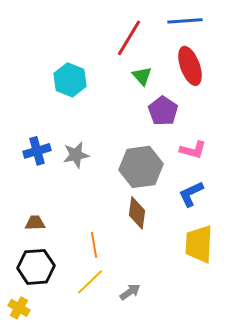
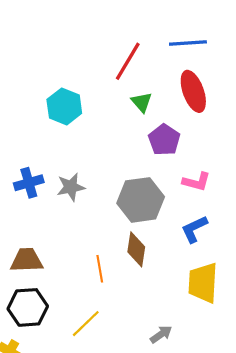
brown trapezoid: (35, 223) -> (27, 260), size x1.5
orange line: (94, 245) -> (100, 269), moved
gray arrow: (130, 292) -> (161, 334), moved

